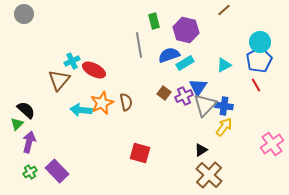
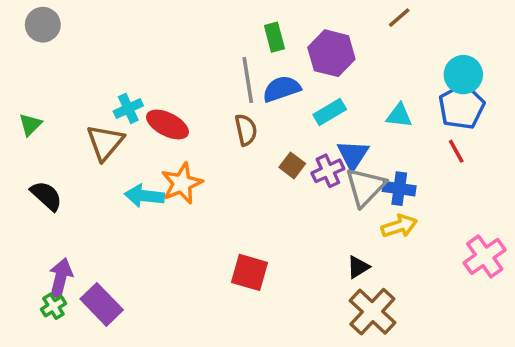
blue semicircle: (169, 55) -> (282, 89), moved
cyan triangle: (224, 65) -> (399, 116), turned 35
brown semicircle: (126, 102) -> (246, 130), moved
green triangle: (17, 124) -> (30, 124), moved
yellow arrow: (224, 127) -> (399, 226), turned 36
purple arrow: (29, 142) -> (61, 278), moved

